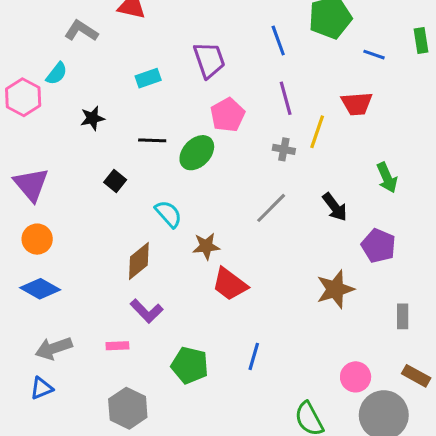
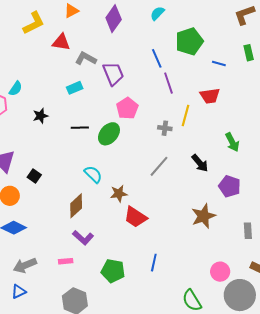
gray L-shape: (81, 31) -> (86, 58), moved
purple line: (286, 98) -> (168, 83), moved
black square: (115, 181) -> (34, 176), moved

